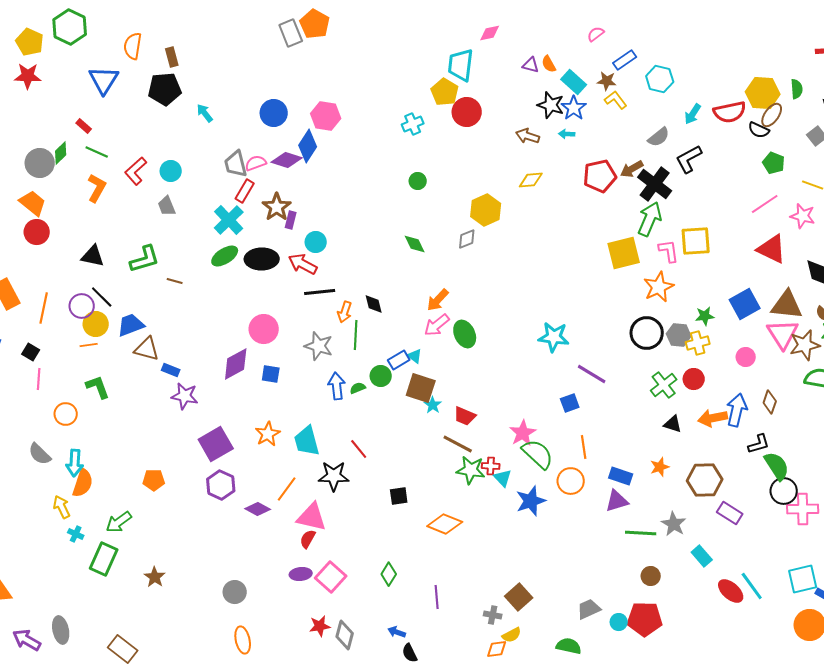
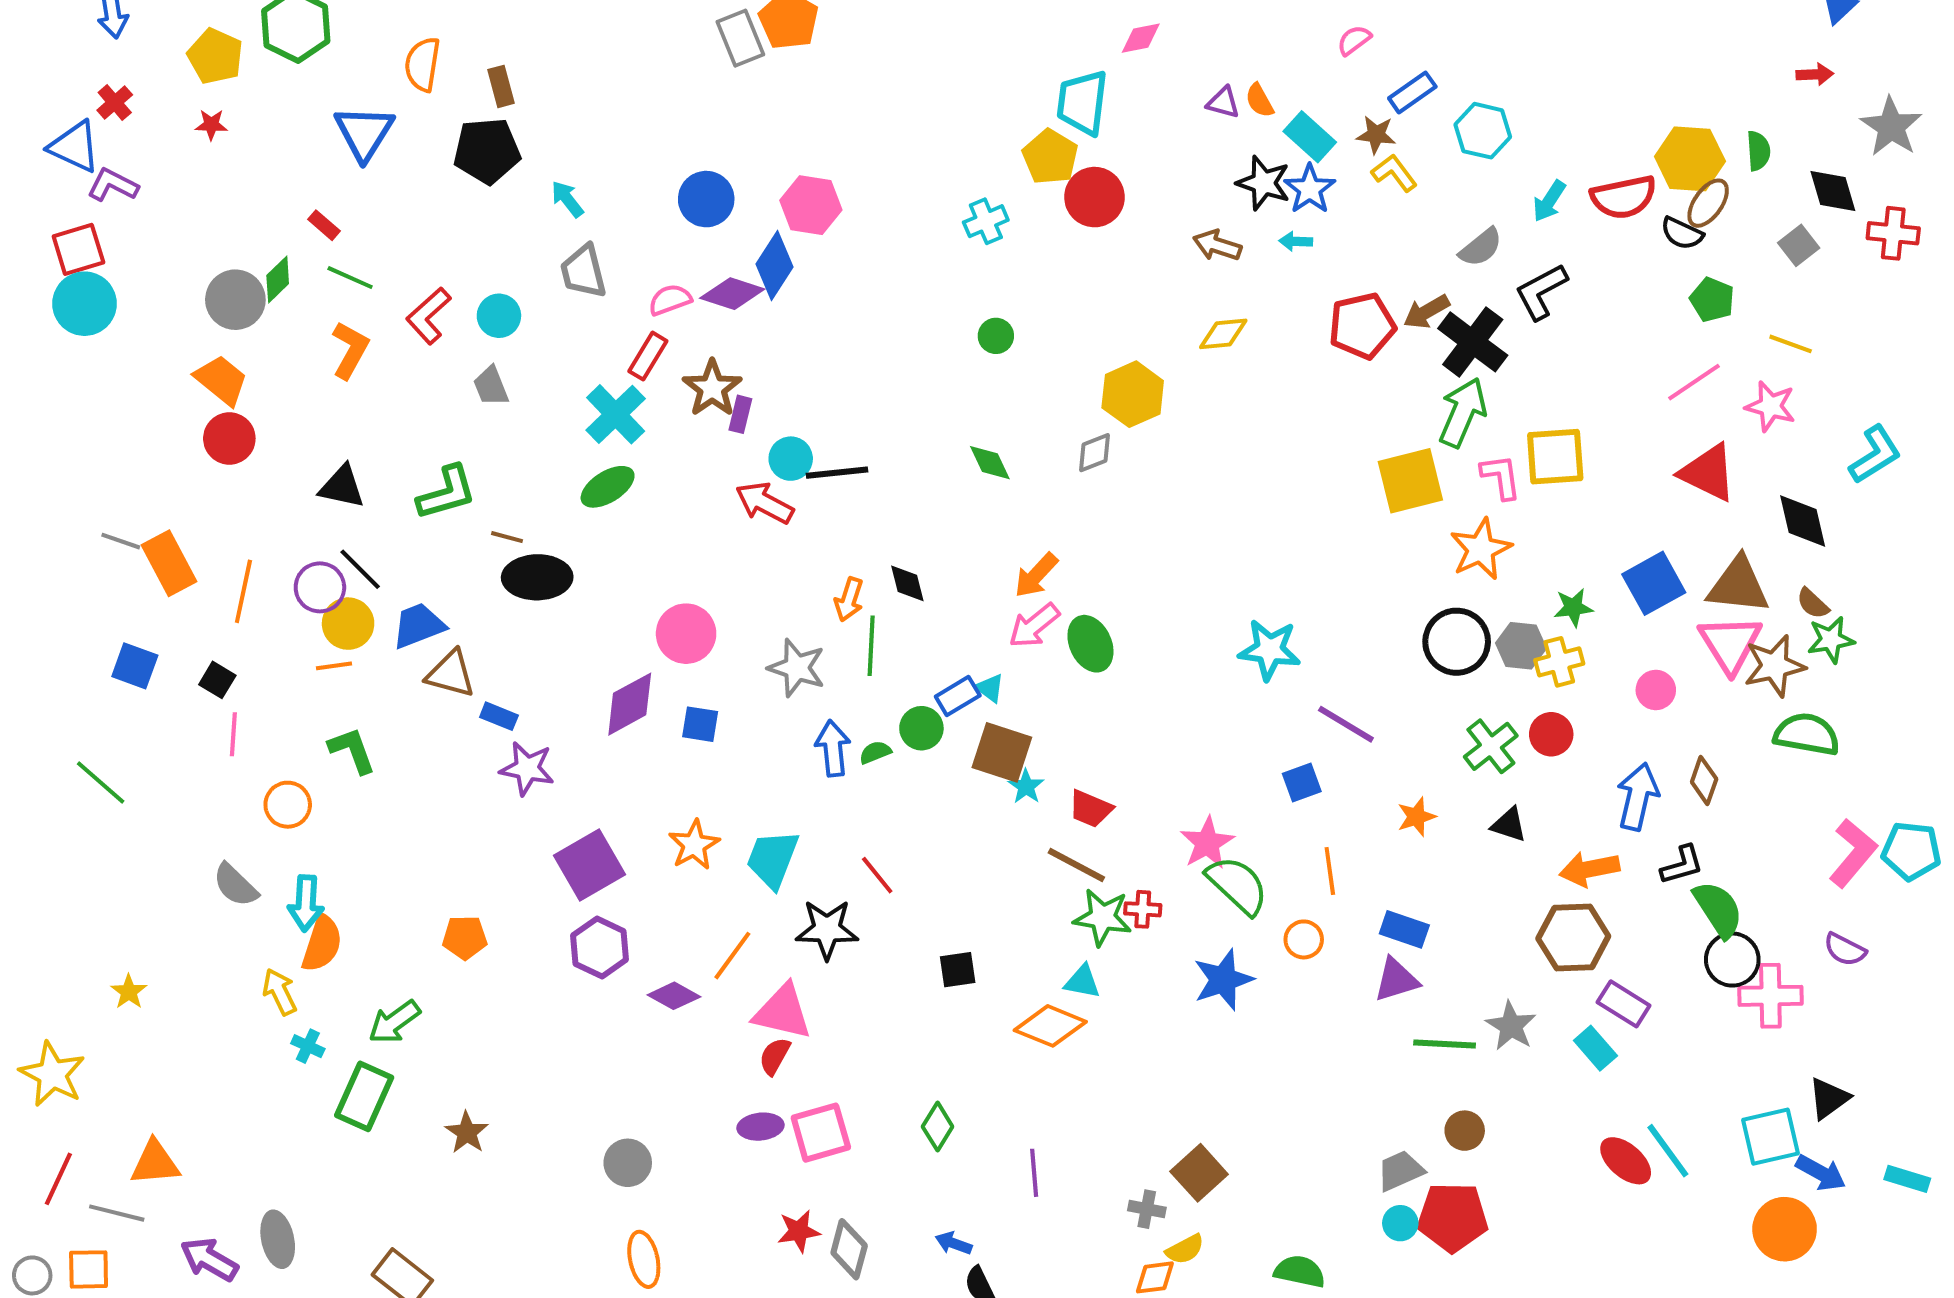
red star: (28, 76) -> (211, 125), size x0.6
gray trapezoid: (236, 164) -> (583, 272), moved
black ellipse: (262, 259) -> (537, 577), moved
black line: (320, 292) -> (837, 473), moved
orange arrow: (713, 418) -> (1589, 869), moved
cyan trapezoid: (307, 441) -> (773, 859), turned 36
orange star: (660, 467) -> (1416, 817), moved
cyan triangle: (503, 478) -> (1082, 982), moved, turned -36
orange circle: (571, 481) -> (1304, 939), size x0.7
cyan rectangle: (702, 556) -> (1595, 1048), moved
pink square: (331, 577) -> (821, 1133), turned 32
gray trapezoid: (589, 609) -> (1400, 1171), moved

